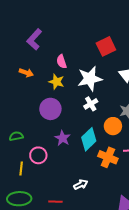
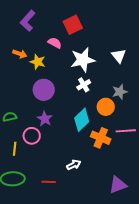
red square: (106, 46) -> (73, 25), moved
pink semicircle: (62, 62) -> (55, 43), turned 136
yellow star: (56, 82) -> (38, 62), moved
purple star: (63, 138) -> (45, 119), moved

